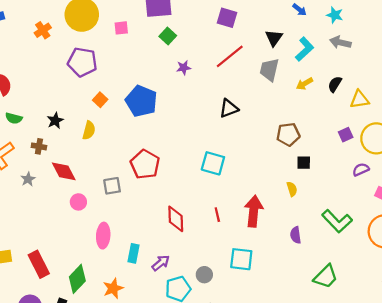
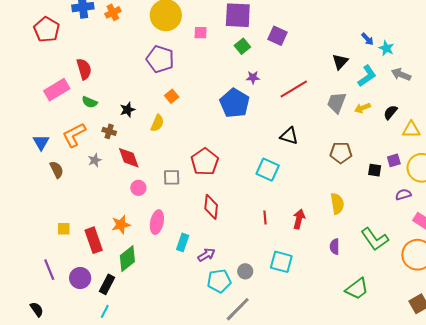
cyan star: (335, 15) -> (386, 48), moved
purple square: (227, 18) -> (278, 36), moved
orange cross: (43, 30) -> (113, 12), moved
red line: (230, 56) -> (294, 89), moved
gray trapezoid: (269, 70) -> (337, 103), moved
blue pentagon: (141, 101) -> (235, 103), moved
black triangle: (229, 108) -> (289, 136), moved, turned 30
black square: (304, 163) -> (375, 170), moved
yellow semicircle: (292, 189) -> (337, 204), size x1.5
red arrow: (254, 211) -> (299, 219), size x0.7
red diamond: (176, 219) -> (211, 207), moved
orange star: (113, 288) -> (121, 225), moved

